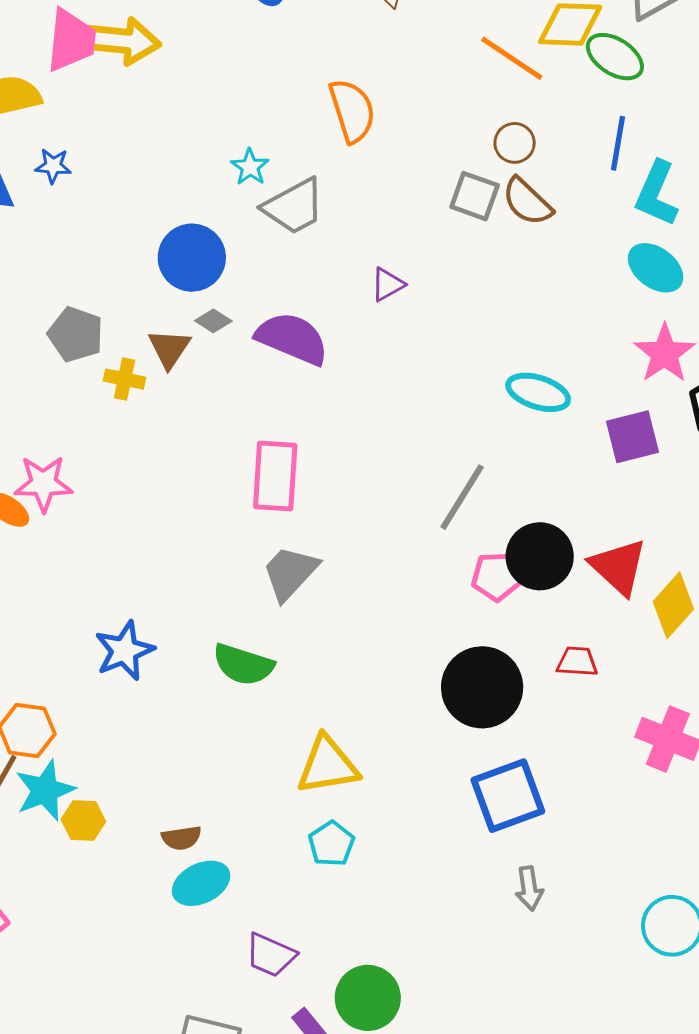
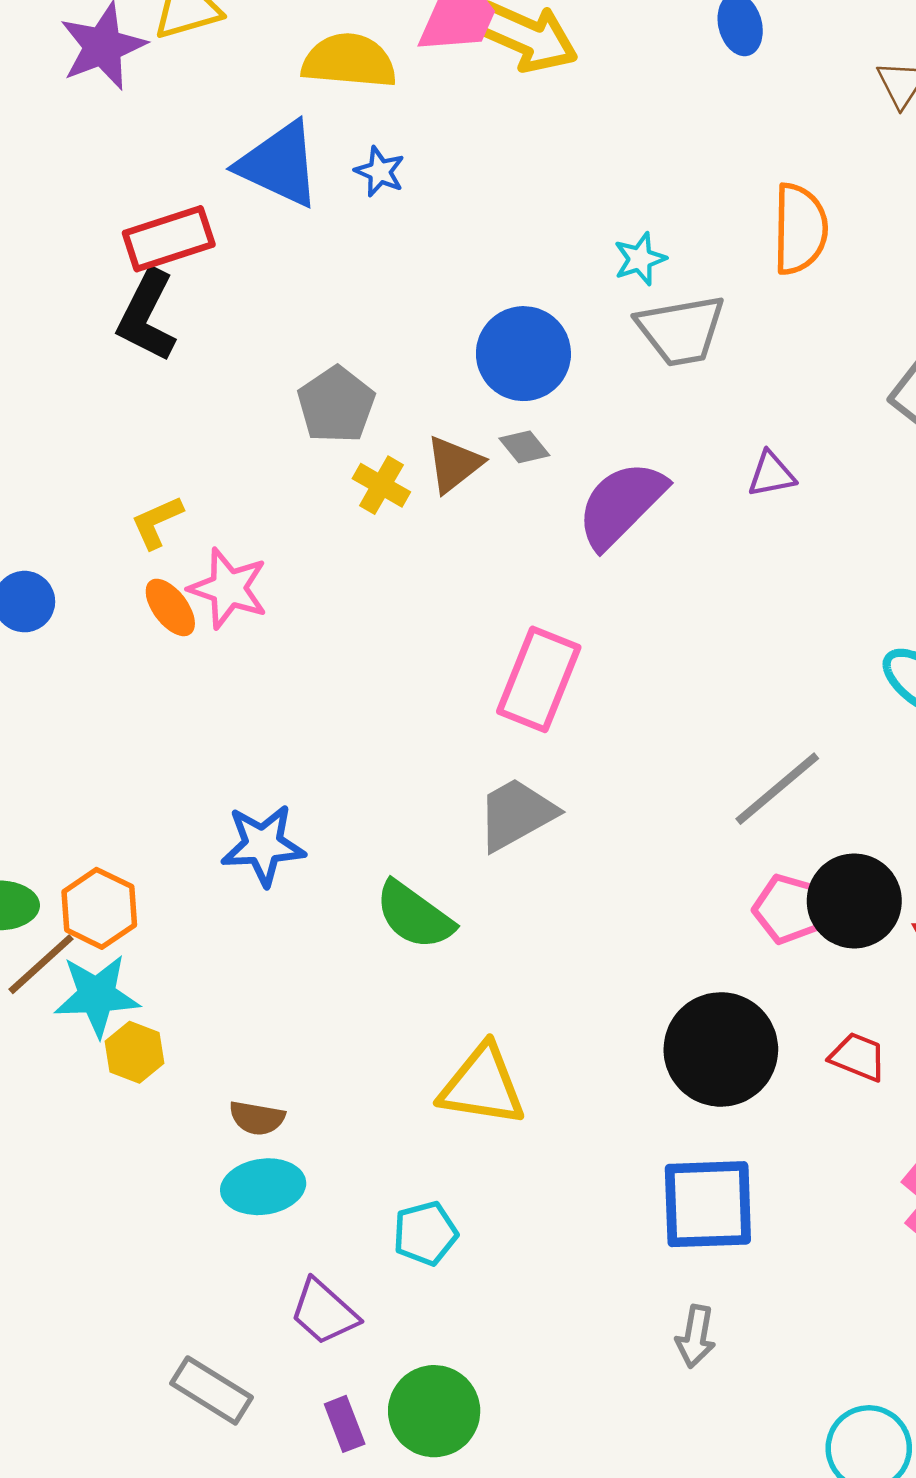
purple semicircle: (292, 338) -> (621, 504), turned -86
cyan pentagon: (331, 844) -> (425, 1233), moved

